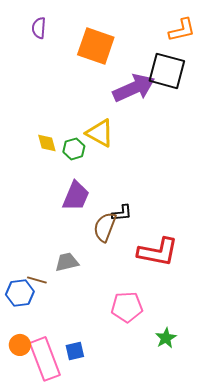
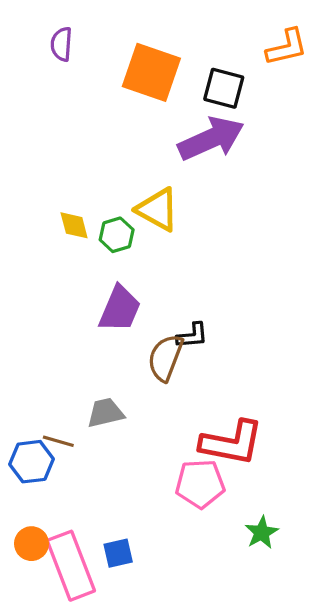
black square: (167, 71) -> (224, 88), moved, size x0.7
red L-shape: (158, 252) -> (232, 443), moved

